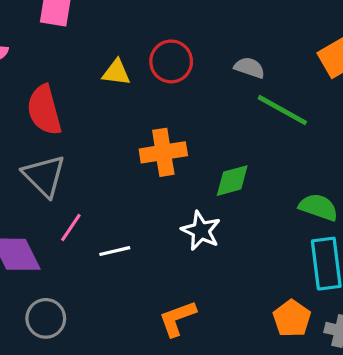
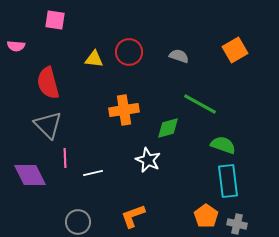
green line: (282, 110) -> (200, 104), moved
pink line: (71, 228) -> (65, 158), turned -36
gray circle: (46, 318) -> (78, 222), moved

